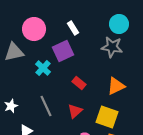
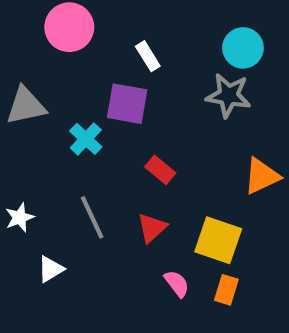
pink circle: (34, 29) -> (69, 27), moved
purple square: (63, 51) -> (127, 104), turned 35
orange triangle: (116, 86) -> (262, 176), moved

